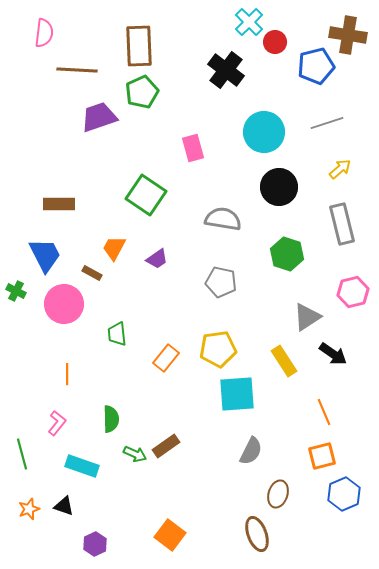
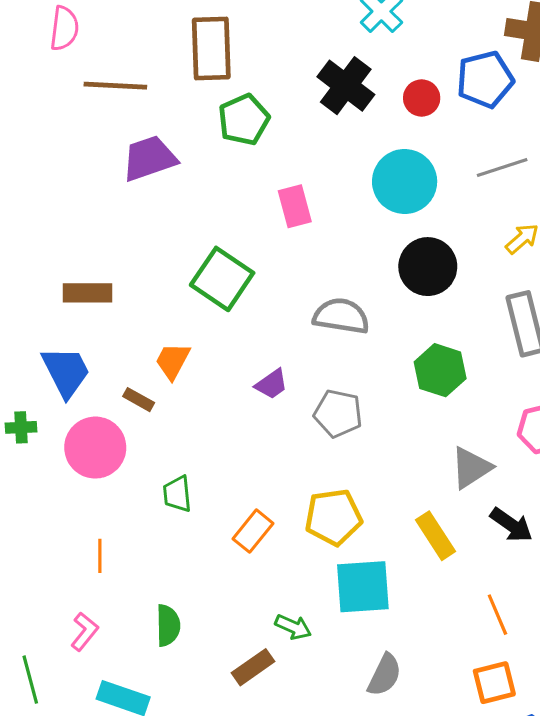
red circle: (275, 42) -> (422, 98), moved
green pentagon: (142, 92) -> (244, 120), moved
purple trapezoid: (157, 259) -> (272, 384), moved
green cross: (16, 291) -> (21, 427), turned -30
green arrow: (135, 454) -> (293, 627), moved

